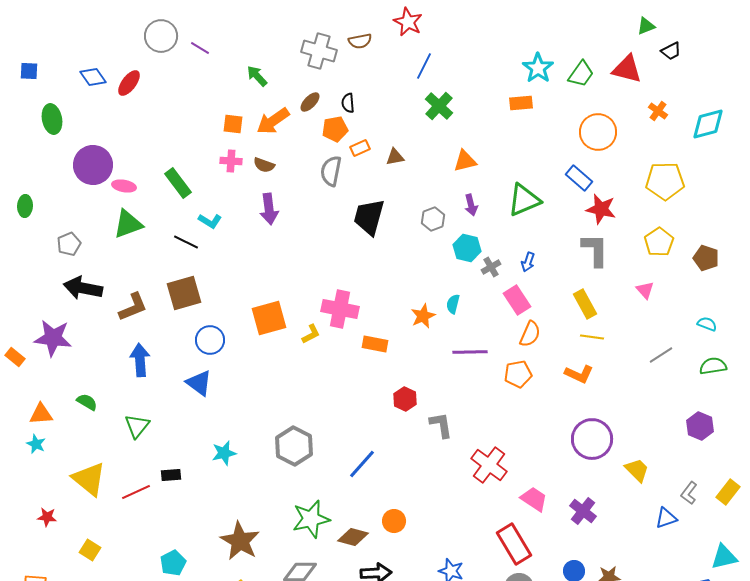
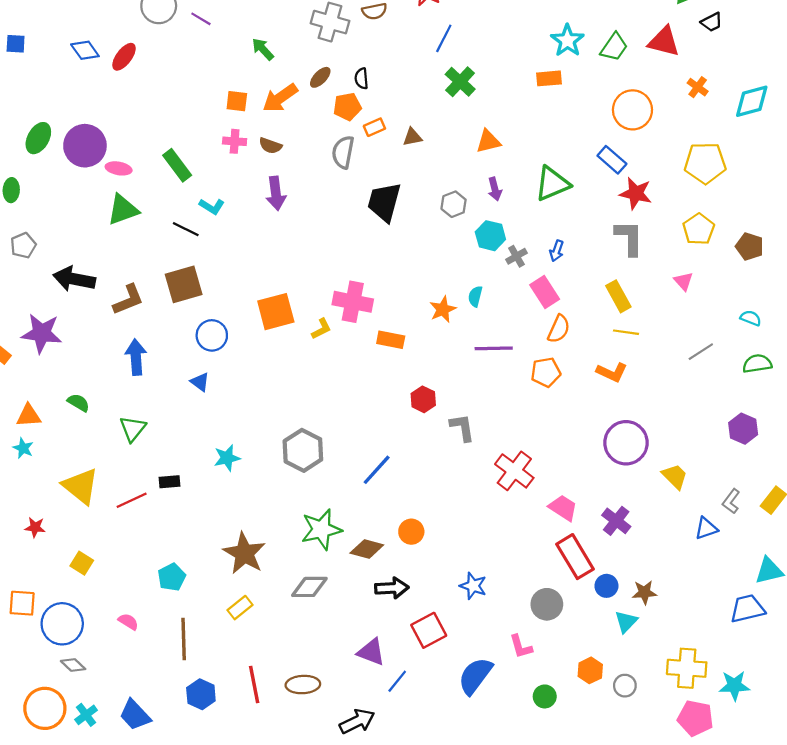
green ellipse: (52, 119) -> (38, 138), moved, turned 40
gray pentagon: (69, 244) -> (23, 245), moved
blue triangle: (199, 383) -> (200, 382), size x0.7
red rectangle: (514, 544) -> (575, 557), moved

